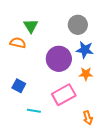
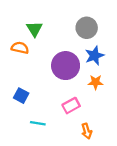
blue star: (85, 50) -> (94, 56), turned -30
pink rectangle: (64, 95) -> (71, 106), size x0.7
orange arrow: (88, 118) -> (87, 131), moved

